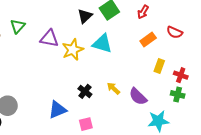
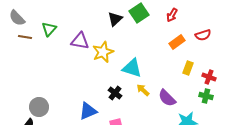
red semicircle: (175, 32) -> (203, 35), turned -42
cyan triangle: (102, 44) -> (132, 68), moved

